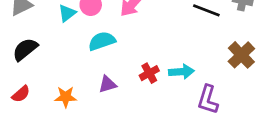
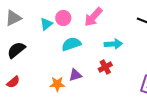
cyan arrow: (181, 72) -> (113, 44), moved
orange star: (66, 97) -> (57, 84), moved

